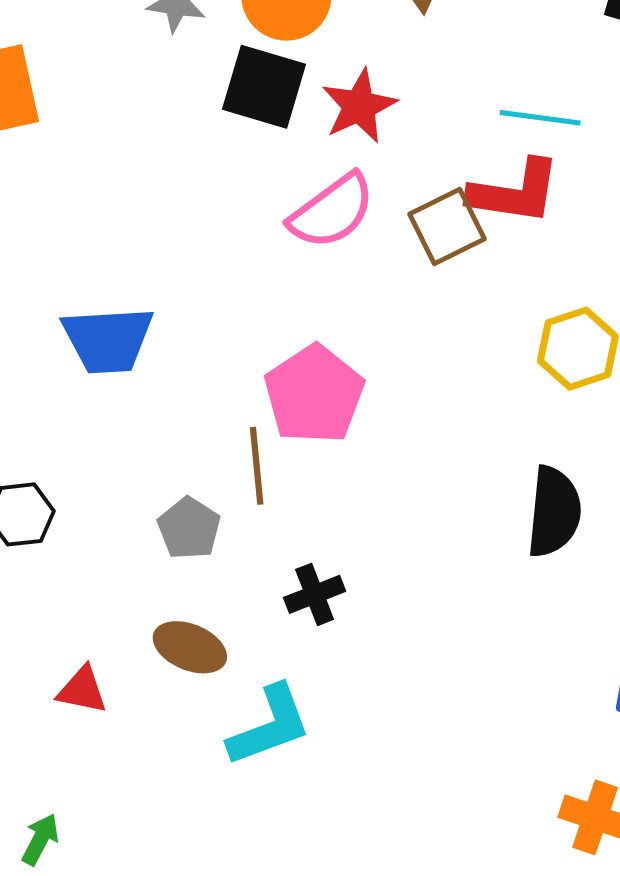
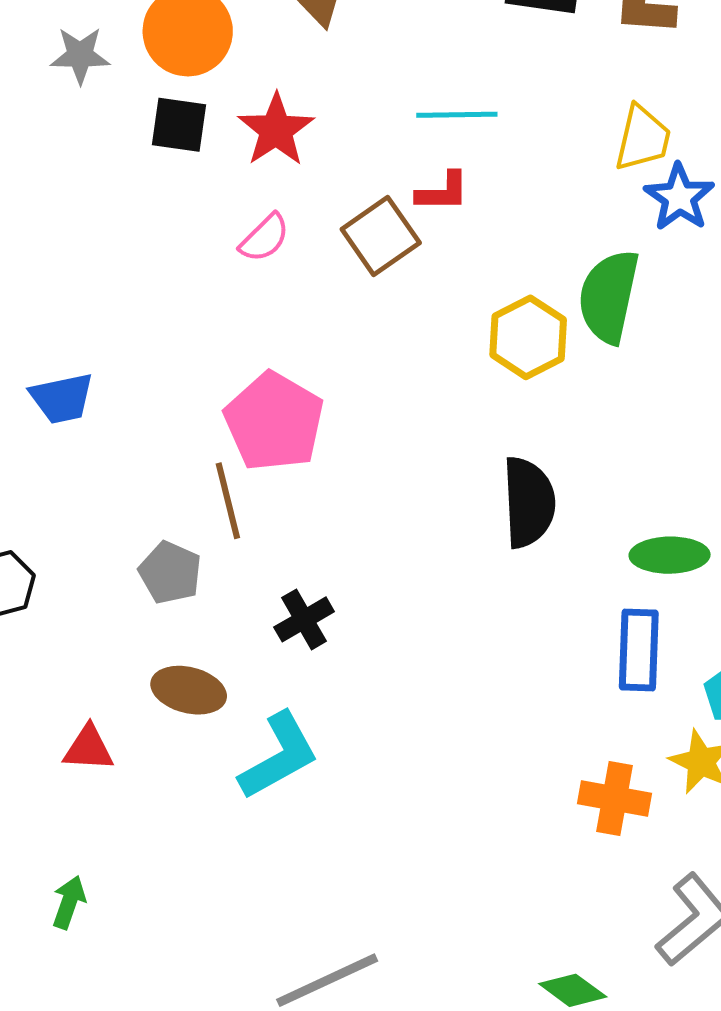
black square: (264, 87) -> (179, 125), size x0.7
red L-shape: (515, 192) -> (443, 192), size x0.6
pink semicircle: (332, 211) -> (265, 238), size x0.6
blue trapezoid: (108, 340) -> (62, 398), size x0.7

